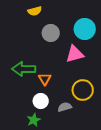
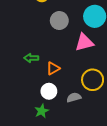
green arrow: (24, 69) -> (31, 58), size x0.6
orange triangle: (45, 79) -> (53, 68), turned 32

